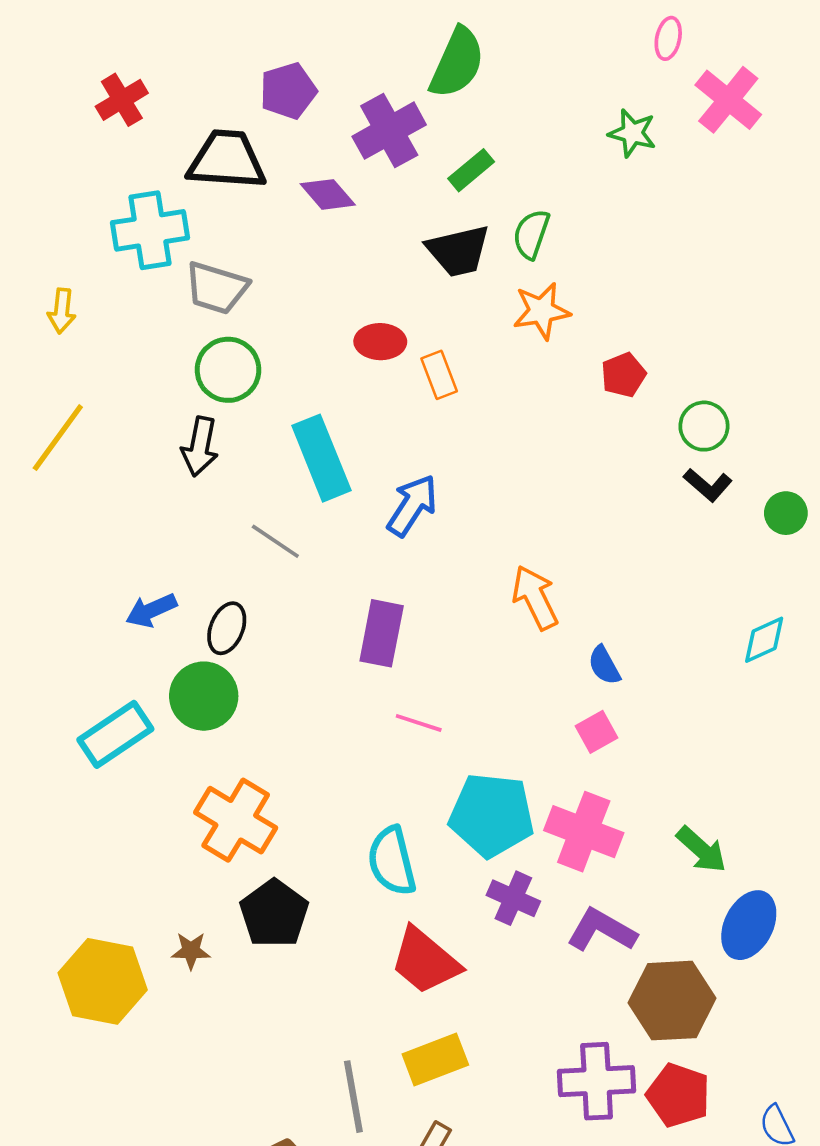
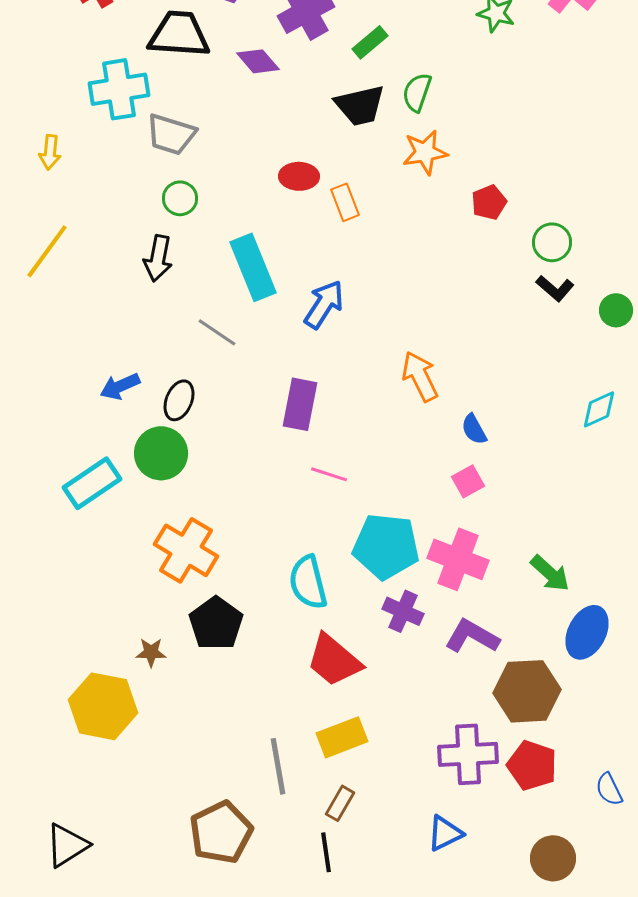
green circle: (228, 370) -> (180, 198), size x0.7
yellow hexagon: (103, 981) -> (103, 706), moved

